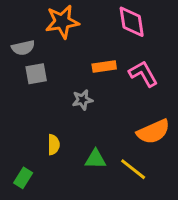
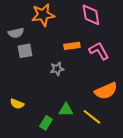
yellow semicircle: (54, 145) -> (17, 104), moved, turned 112
green rectangle: (23, 178) -> (46, 123), moved

